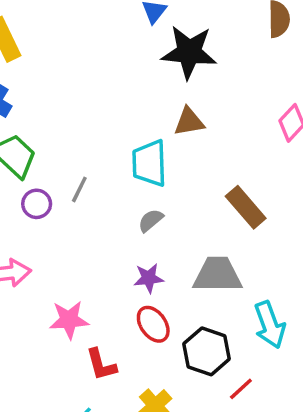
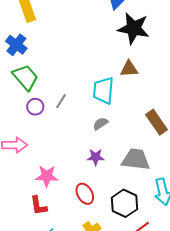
red ellipse: (153, 324) -> (85, 194), moved
red L-shape: (101, 365) -> (38, 206), moved

